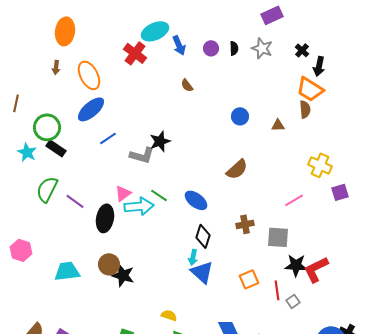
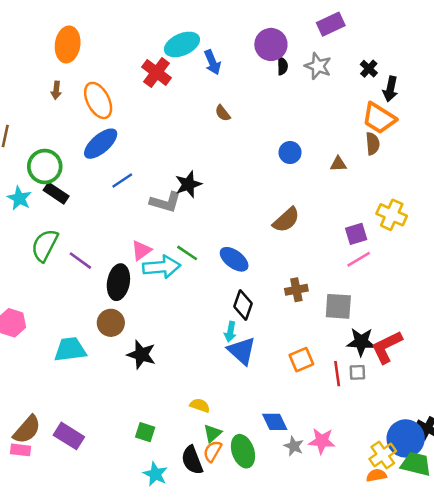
purple circle: (211, 48) -> (271, 44), moved, size x1.6
purple square: (340, 192) -> (356, 234), moved
brown circle: (109, 264) -> (111, 323), moved
gray square: (293, 301) -> (357, 372), moved, turned 32

